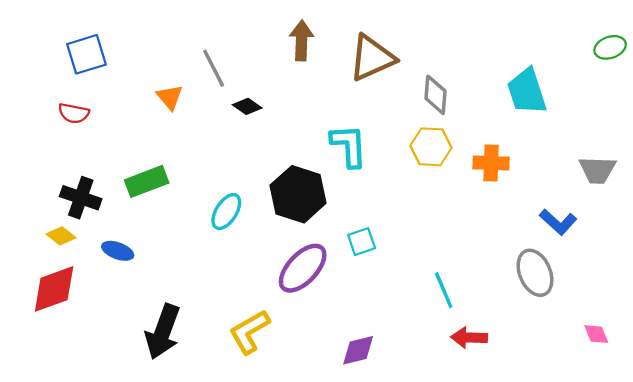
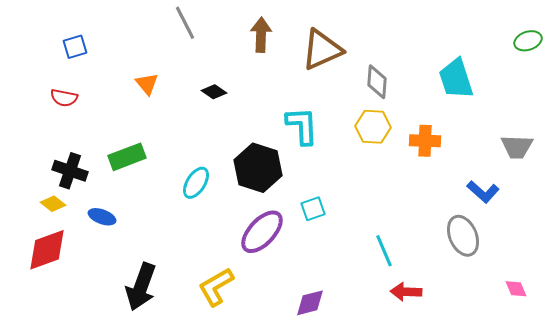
blue square: (86, 54) -> (75, 47), size x0.7
gray line: (214, 68) -> (185, 23), moved

